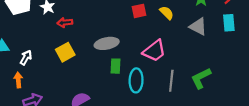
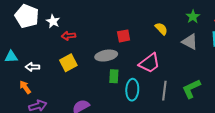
red square: (139, 11) -> (124, 36), moved
white arrow: (26, 58) -> (32, 67), turned -120
orange arrow: (18, 80) -> (25, 87), turned -32

